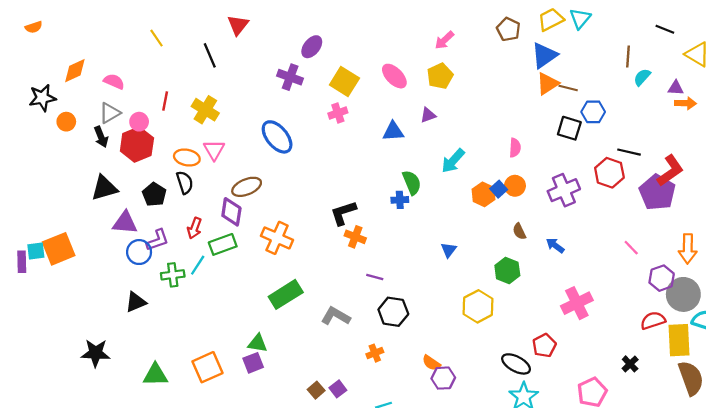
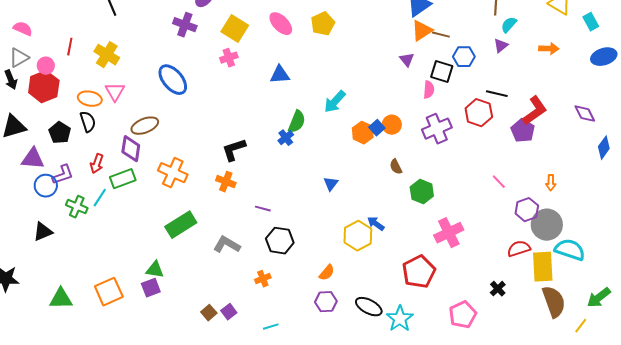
purple triangle: (676, 88) -> (501, 46), moved, turned -42
purple triangle: (428, 115) -> (407, 60), moved, turned -49
pink semicircle: (515, 148) -> (429, 90), moved
green semicircle: (412, 183) -> (297, 122), turned 45
purple pentagon: (657, 192) -> (523, 131), size x0.7
blue cross: (400, 200) -> (286, 138), turned -35
orange cross: (355, 237) -> (226, 182), moved
blue arrow: (555, 246) -> (376, 224), moved
orange arrow: (688, 249) -> (551, 183), size x0.6
green hexagon: (507, 271) -> (422, 192), moved
green cross: (173, 275) -> (77, 207), turned 30
red pentagon: (544, 345) -> (419, 272), size x1.5
orange semicircle: (431, 363) -> (327, 273), moved, turned -84
black ellipse: (516, 364) -> (369, 307), moved

